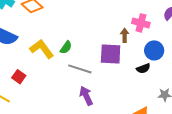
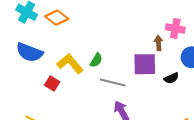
black semicircle: (143, 68) -> (171, 78), moved
red square: (19, 77) -> (52, 84), moved

